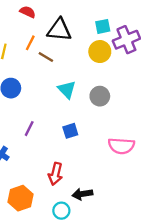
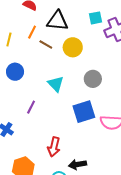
yellow circle: (100, 52) -> (73, 47), moved
cyan triangle: (67, 90) -> (56, 84), moved
blue square: (70, 131) -> (84, 112), moved, size x1.6

